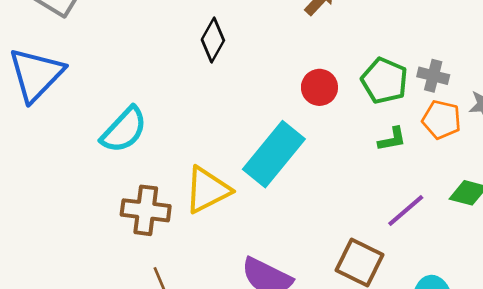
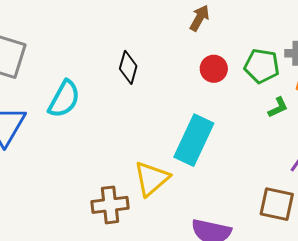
red circle: (319, 87) -> (214, 69), moved
cyan semicircle: (124, 130) -> (64, 99), moved

